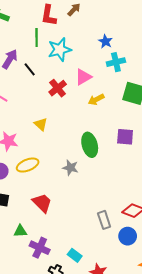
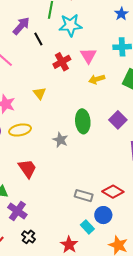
blue star: (105, 41) -> (121, 14), moved
pink triangle: (83, 77) -> (88, 56), turned -42
purple square: (125, 137) -> (118, 120), turned 30
gray rectangle: (104, 220) -> (84, 196), turned -66
cyan rectangle: (75, 255) -> (87, 227), moved

